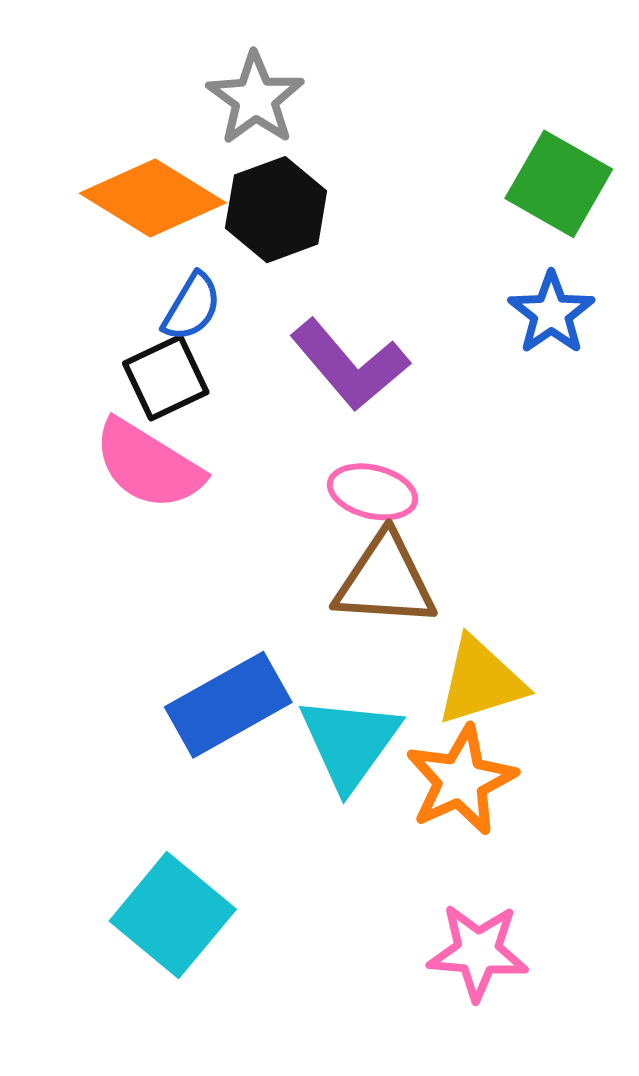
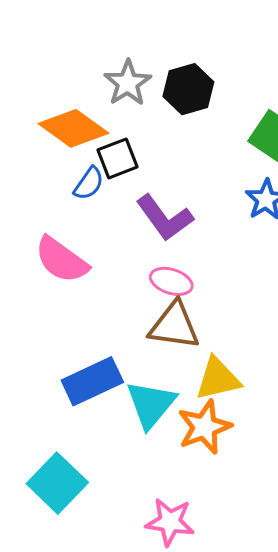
black hexagon: (276, 210) -> (188, 89), moved
black square: (166, 378) -> (117, 158), moved
pink star: (478, 952) -> (170, 522), moved

